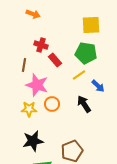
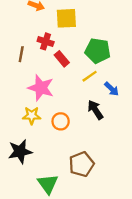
yellow square: (91, 25) -> (66, 18), moved
brown line: (24, 65) -> (21, 54), moved
orange circle: (52, 104) -> (61, 121), moved
black star: (33, 141) -> (20, 151), moved

